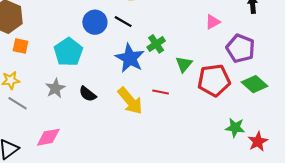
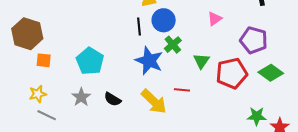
blue circle: (95, 22) -> (164, 20), moved
black line: (123, 22) -> (139, 27), turned 60
pink triangle: (213, 22) -> (215, 19), moved

